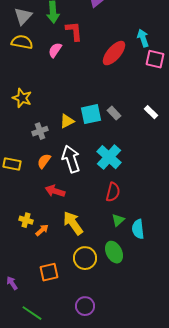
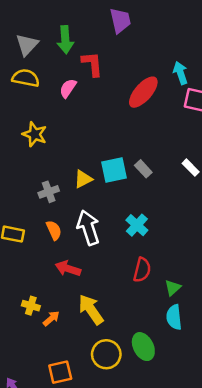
yellow star: (22, 98) -> (35, 134), moved
cyan cross: (109, 157) -> (137, 225), size x0.7
orange semicircle: (44, 161) -> (54, 230), turned 119
green triangle: (118, 220) -> (173, 288), moved

